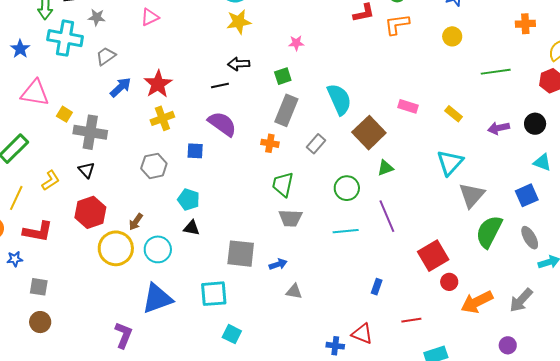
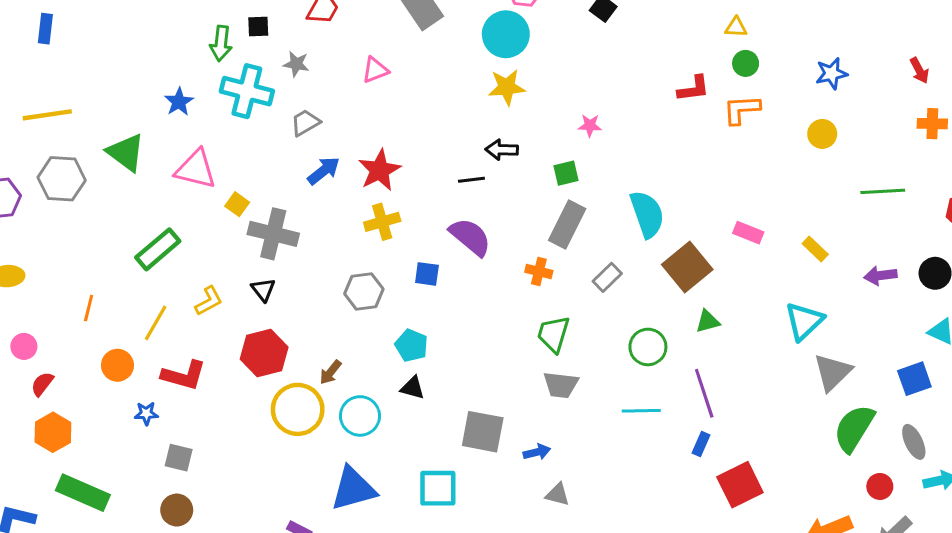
red square: (433, 256) -> (740, 485), moved
red circle: (449, 282) -> (880, 486), moved
blue rectangle: (377, 287) -> (701, 444), moved

